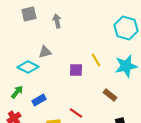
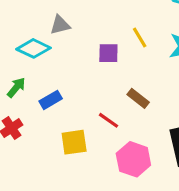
brown rectangle: (110, 95) -> (138, 98), moved

